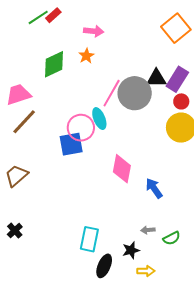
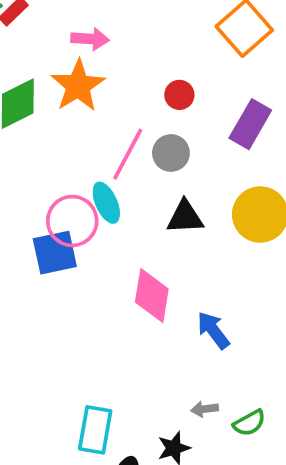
orange star: (86, 56) -> (78, 86), size x1.8
black triangle: (156, 78) -> (185, 217), moved
gray circle: (135, 93) -> (171, 153), size x0.6
red circle: (181, 101) -> (179, 95), moved

